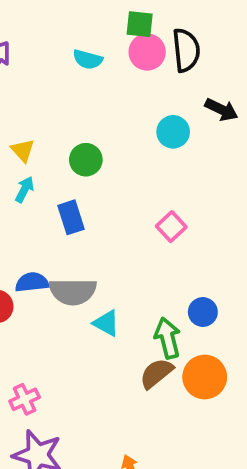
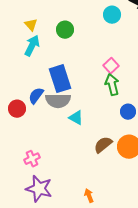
cyan arrow: (25, 189) -> (32, 46), size x1.5
blue rectangle: (71, 217) -> (60, 79), moved, size x1.5
blue semicircle: (32, 282) -> (36, 96), turned -48
green arrow: (168, 338) -> (112, 85), moved

